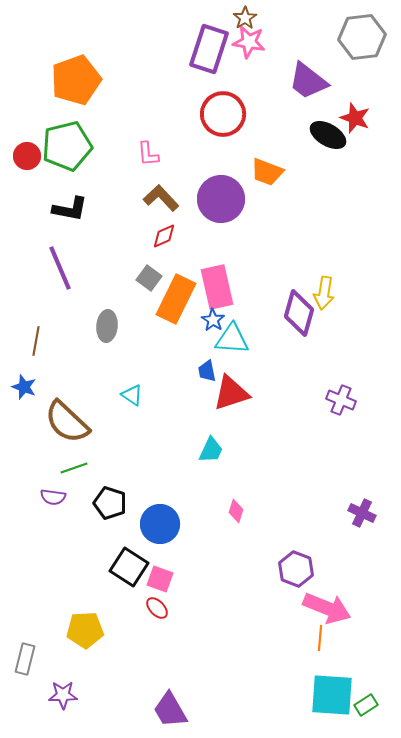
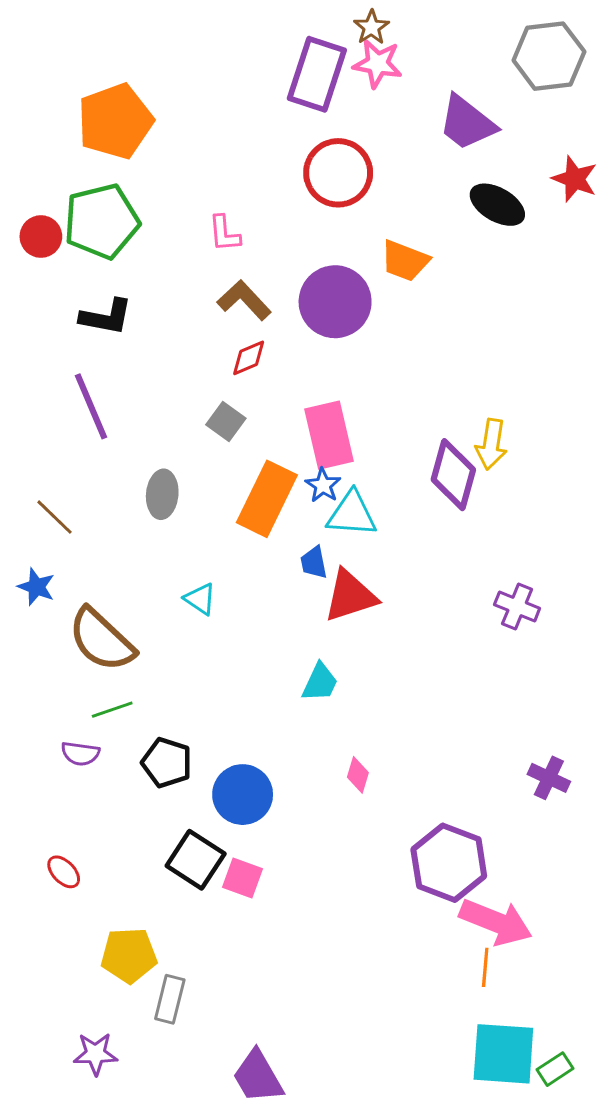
red star: (355, 118) -> (575, 179), moved
orange rectangle: (176, 299) -> (267, 499), moved
brown line: (36, 341) -> (55, 517), turned -56
purple hexagon: (296, 569) -> (449, 863), size x1.4
red ellipse: (157, 608) -> (64, 872), moved
gray rectangle: (25, 659) -> (170, 999), moved

